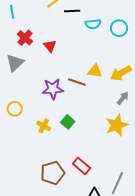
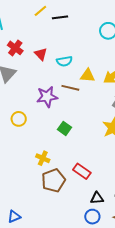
cyan semicircle: (93, 24) -> (64, 61), moved
yellow circle: (15, 109) -> (19, 119), moved
yellow cross: (44, 126) -> (43, 158), moved

